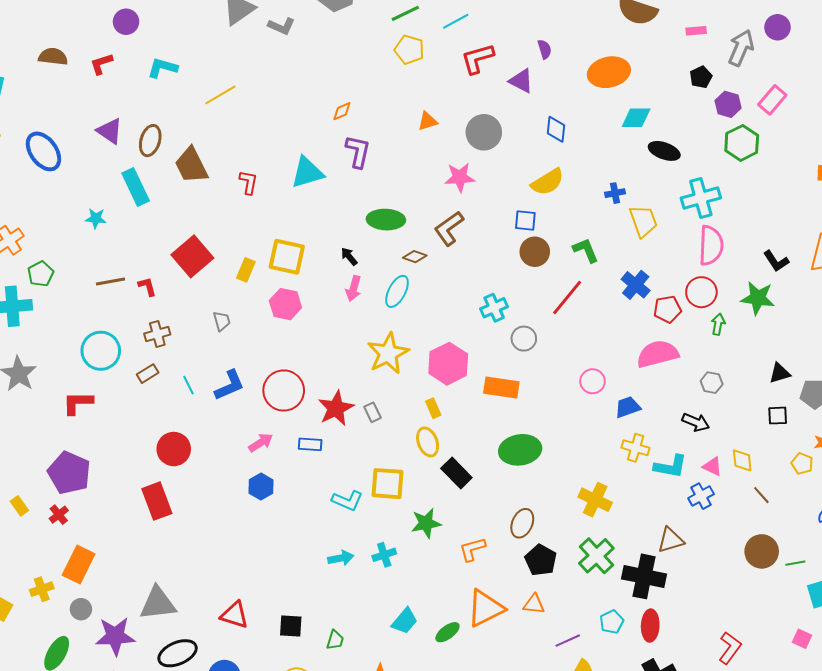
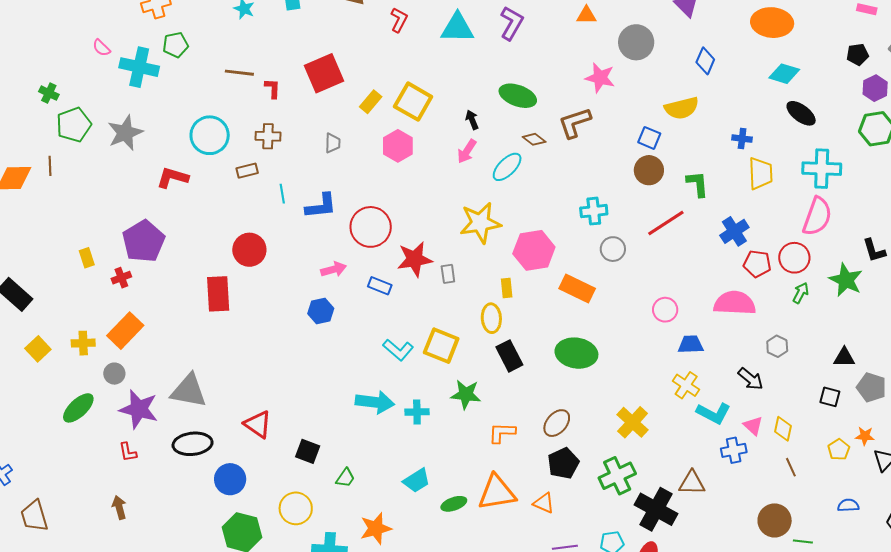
cyan arrow: (341, 558) -> (375, 402), size x1.5

